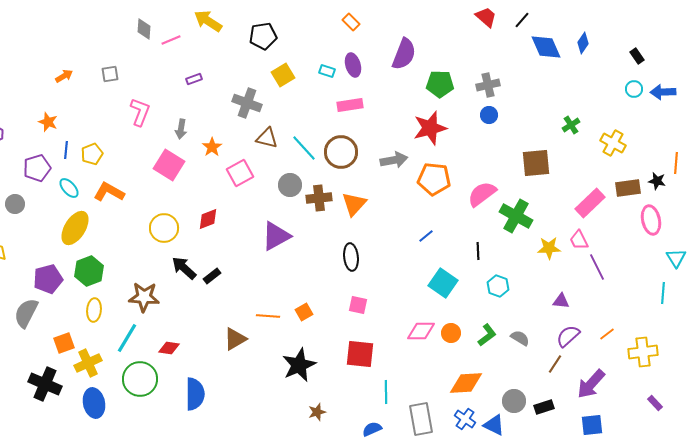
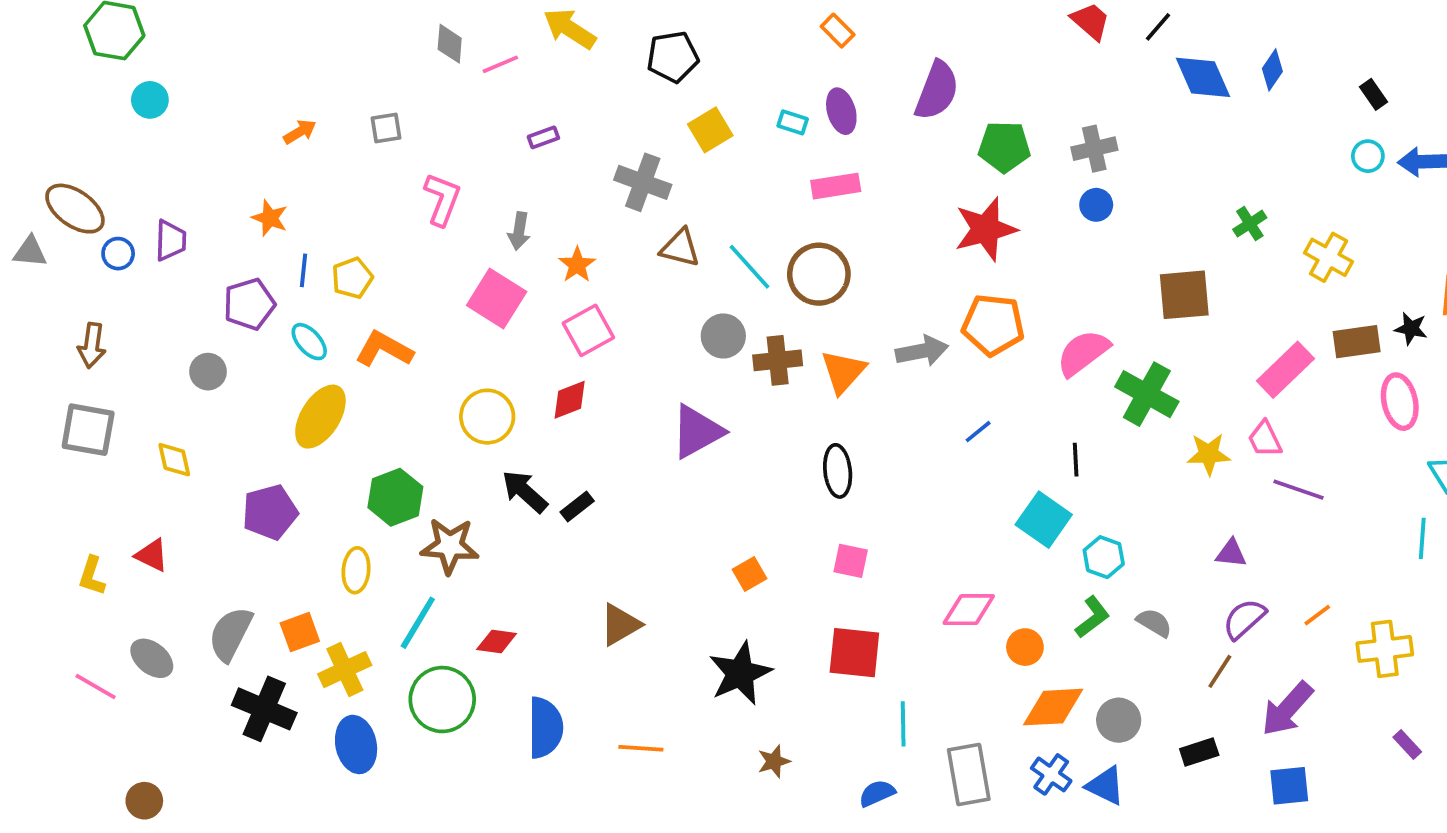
gray arrow: (394, 160) -> (922, 351), moved
pink square: (240, 173) -> (588, 330), moved
purple line: (597, 267) -> (1299, 490), turned -44
green hexagon: (89, 271) -> (395, 497), moved
cyan square: (443, 283) -> (1044, 520), moved
cyan hexagon: (498, 286) -> (1104, 557), moved
gray semicircle: (26, 313) -> (230, 634), moved
orange line: (268, 316) -> (641, 748), moved
orange circle: (451, 333) -> (1025, 647), moved
gray circle: (514, 401) -> (1119, 720), moved

